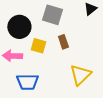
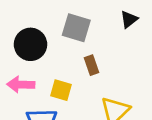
yellow square: (38, 46) -> (61, 90), moved

